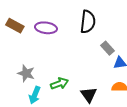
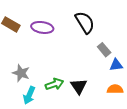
black semicircle: (88, 22) -> (85, 22), turned -40
black triangle: (89, 95) -> (79, 86), moved

